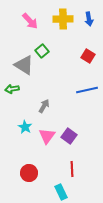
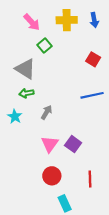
green square: (42, 51) -> (44, 46), moved
green arrow: (12, 89) -> (26, 93), moved
cyan star: (25, 127) -> (15, 117), moved
red line: (72, 169) -> (90, 179), moved
red circle: (29, 173) -> (52, 176), moved

